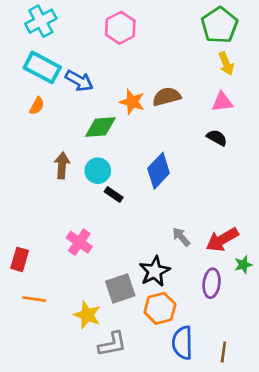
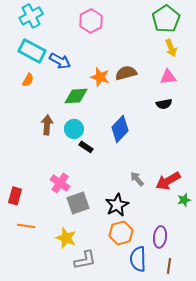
black semicircle: (217, 138) -> (164, 104), turned 140
purple ellipse: (212, 283) -> (160, 237), moved
gray square: (120, 288) -> (78, 203), moved

